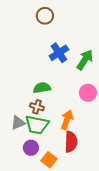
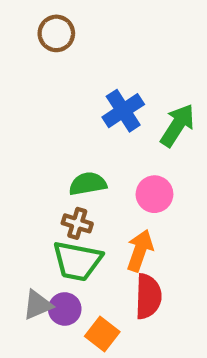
brown circle: (45, 16) -> (56, 33), moved
pink circle: (88, 93) -> (154, 194), moved
gray triangle: (18, 123) -> (38, 305), moved

